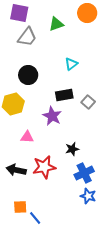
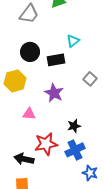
black rectangle: (64, 95) -> (56, 60), moved
black arrow: (16, 170) -> (24, 159), moved
blue cross: (84, 173) -> (75, 150), moved

